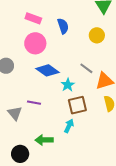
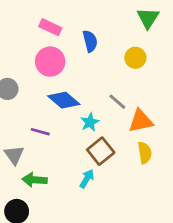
purple line: (34, 103) -> (40, 132), moved
brown square: (77, 105) -> (101, 151), turned -30
green arrow: (44, 140) -> (35, 180), moved

